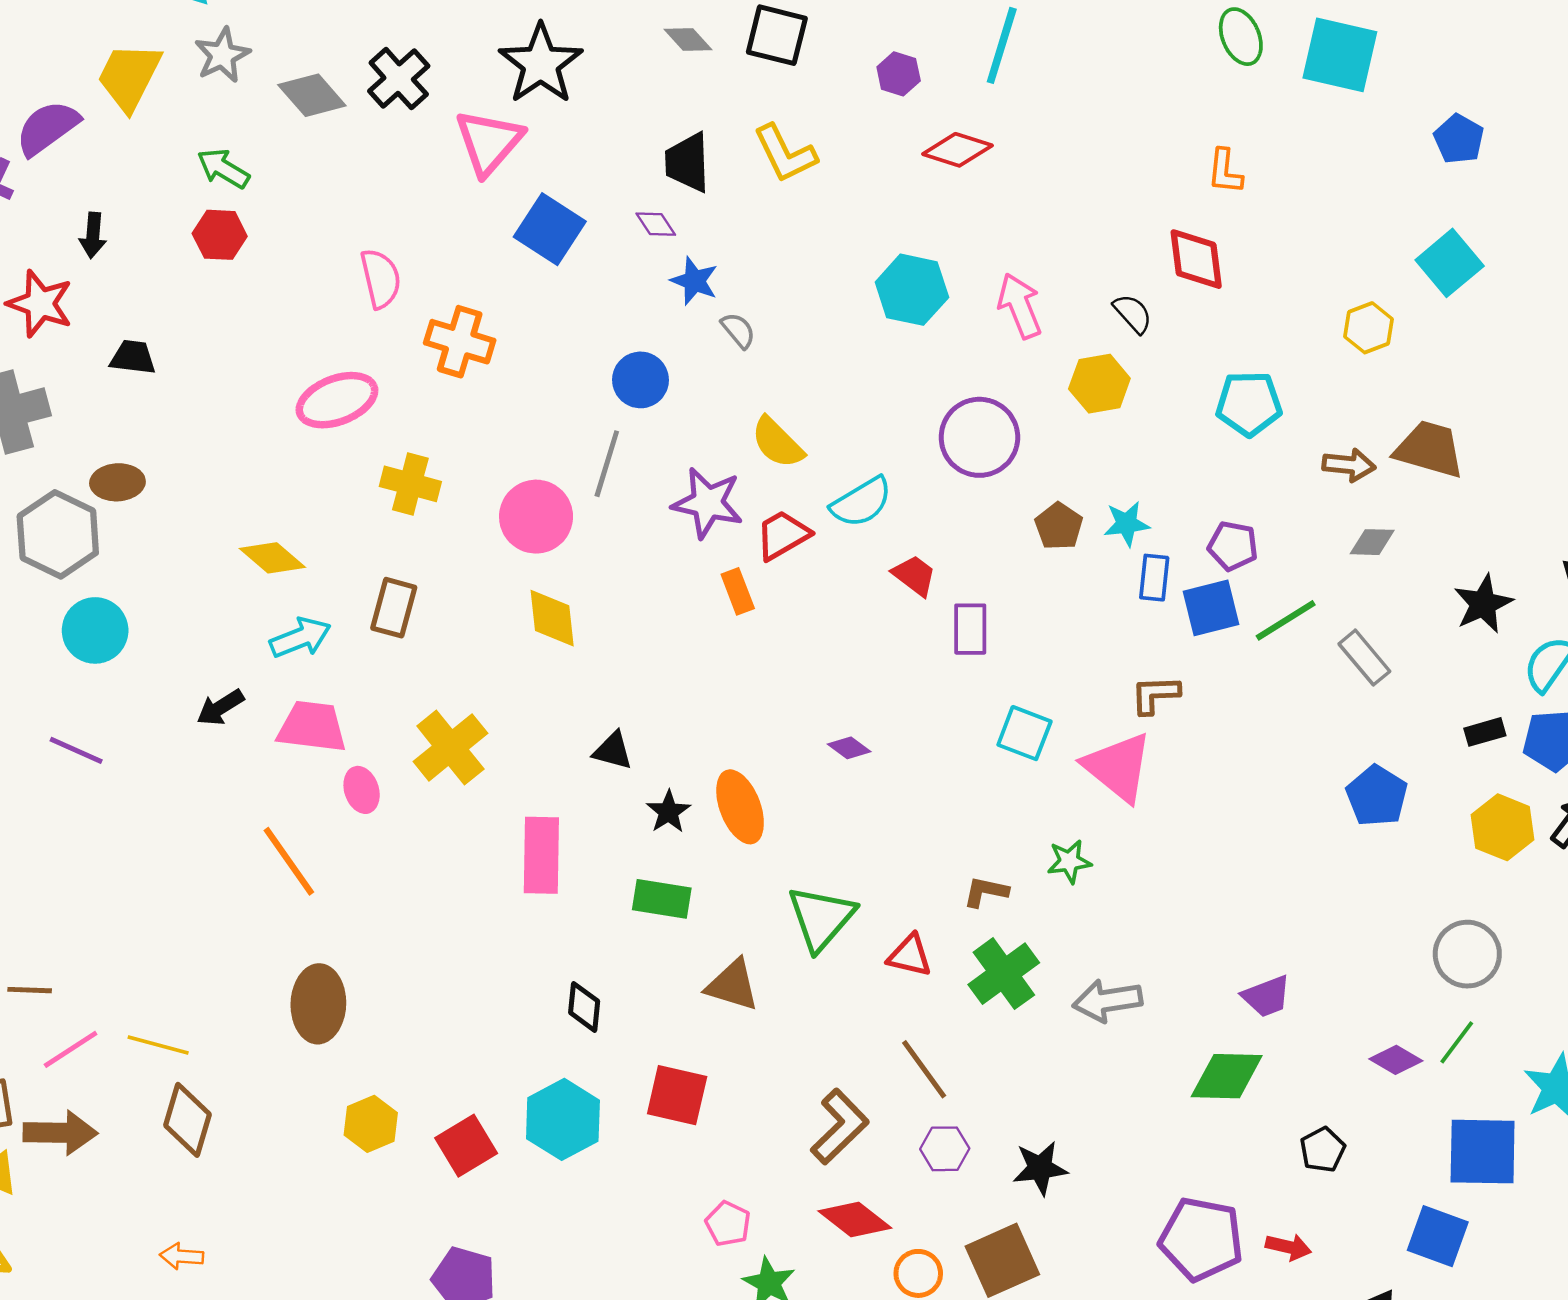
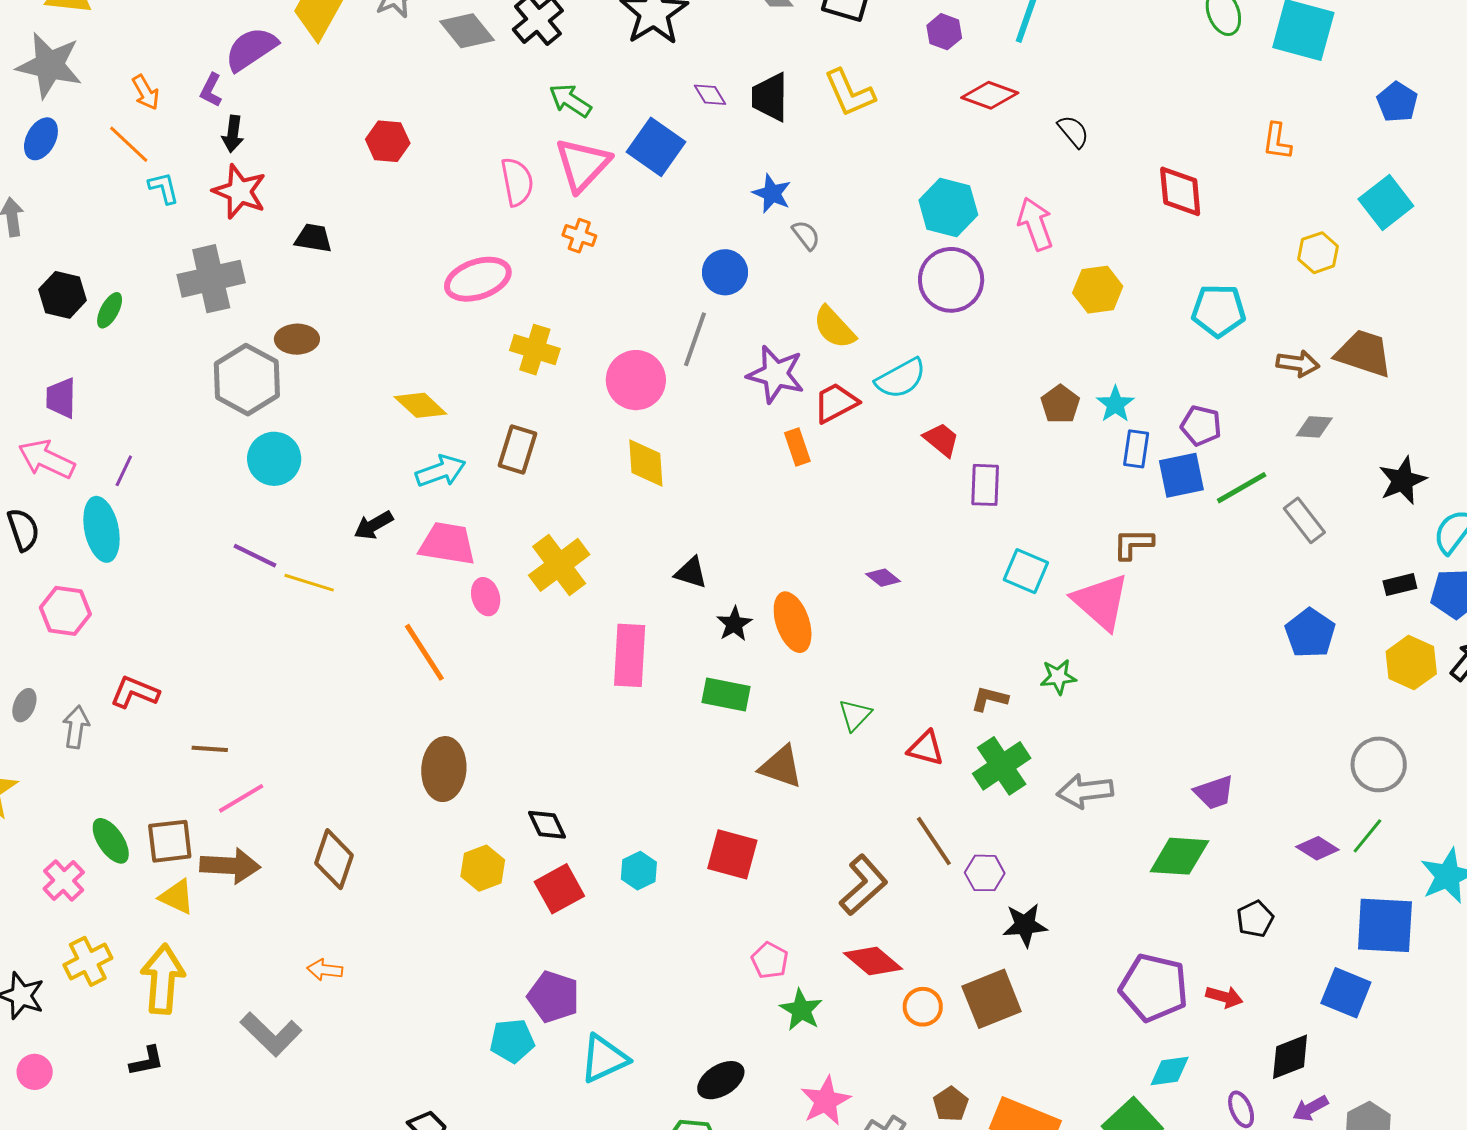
pink triangle: (489, 142) -> (583, 165), moved
green arrow: (223, 168) -> (570, 100), moved
orange L-shape: (1225, 171) -> (1277, 141), moved
purple diamond: (656, 224) -> (710, 95), moved
black arrow: (93, 235) -> (233, 134), moved
black semicircle: (1133, 313) -> (1073, 131), moved
orange cross: (460, 342) -> (579, 236), size x0.6
purple circle: (979, 437) -> (951, 280), moved
cyan star: (1127, 524) -> (1115, 404), turned -30
green triangle: (821, 918) -> (855, 715), size x0.6
black diamond: (584, 1007) -> (547, 825), moved, turned -33
yellow line: (158, 1045) -> (309, 583), moved
cyan hexagon: (563, 1119) -> (639, 871), size x0.6
purple hexagon: (945, 1149) -> (985, 873), moved

